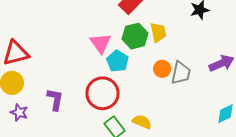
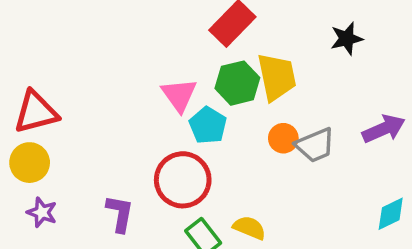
yellow trapezoid: (158, 32) -> (277, 77), size x1.4
gray trapezoid: (181, 73) -> (315, 145), turned 55
purple L-shape: (55, 99) -> (120, 213), moved

